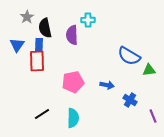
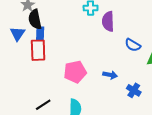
black semicircle: (45, 28) -> (35, 19), moved
purple semicircle: (72, 35) -> (108, 21), moved
blue semicircle: (129, 56) -> (133, 45), size x0.7

